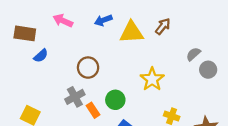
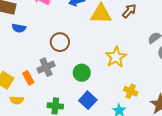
blue semicircle: (41, 56) -> (19, 28), turned 48
orange rectangle: (93, 110) -> (28, 78), moved

